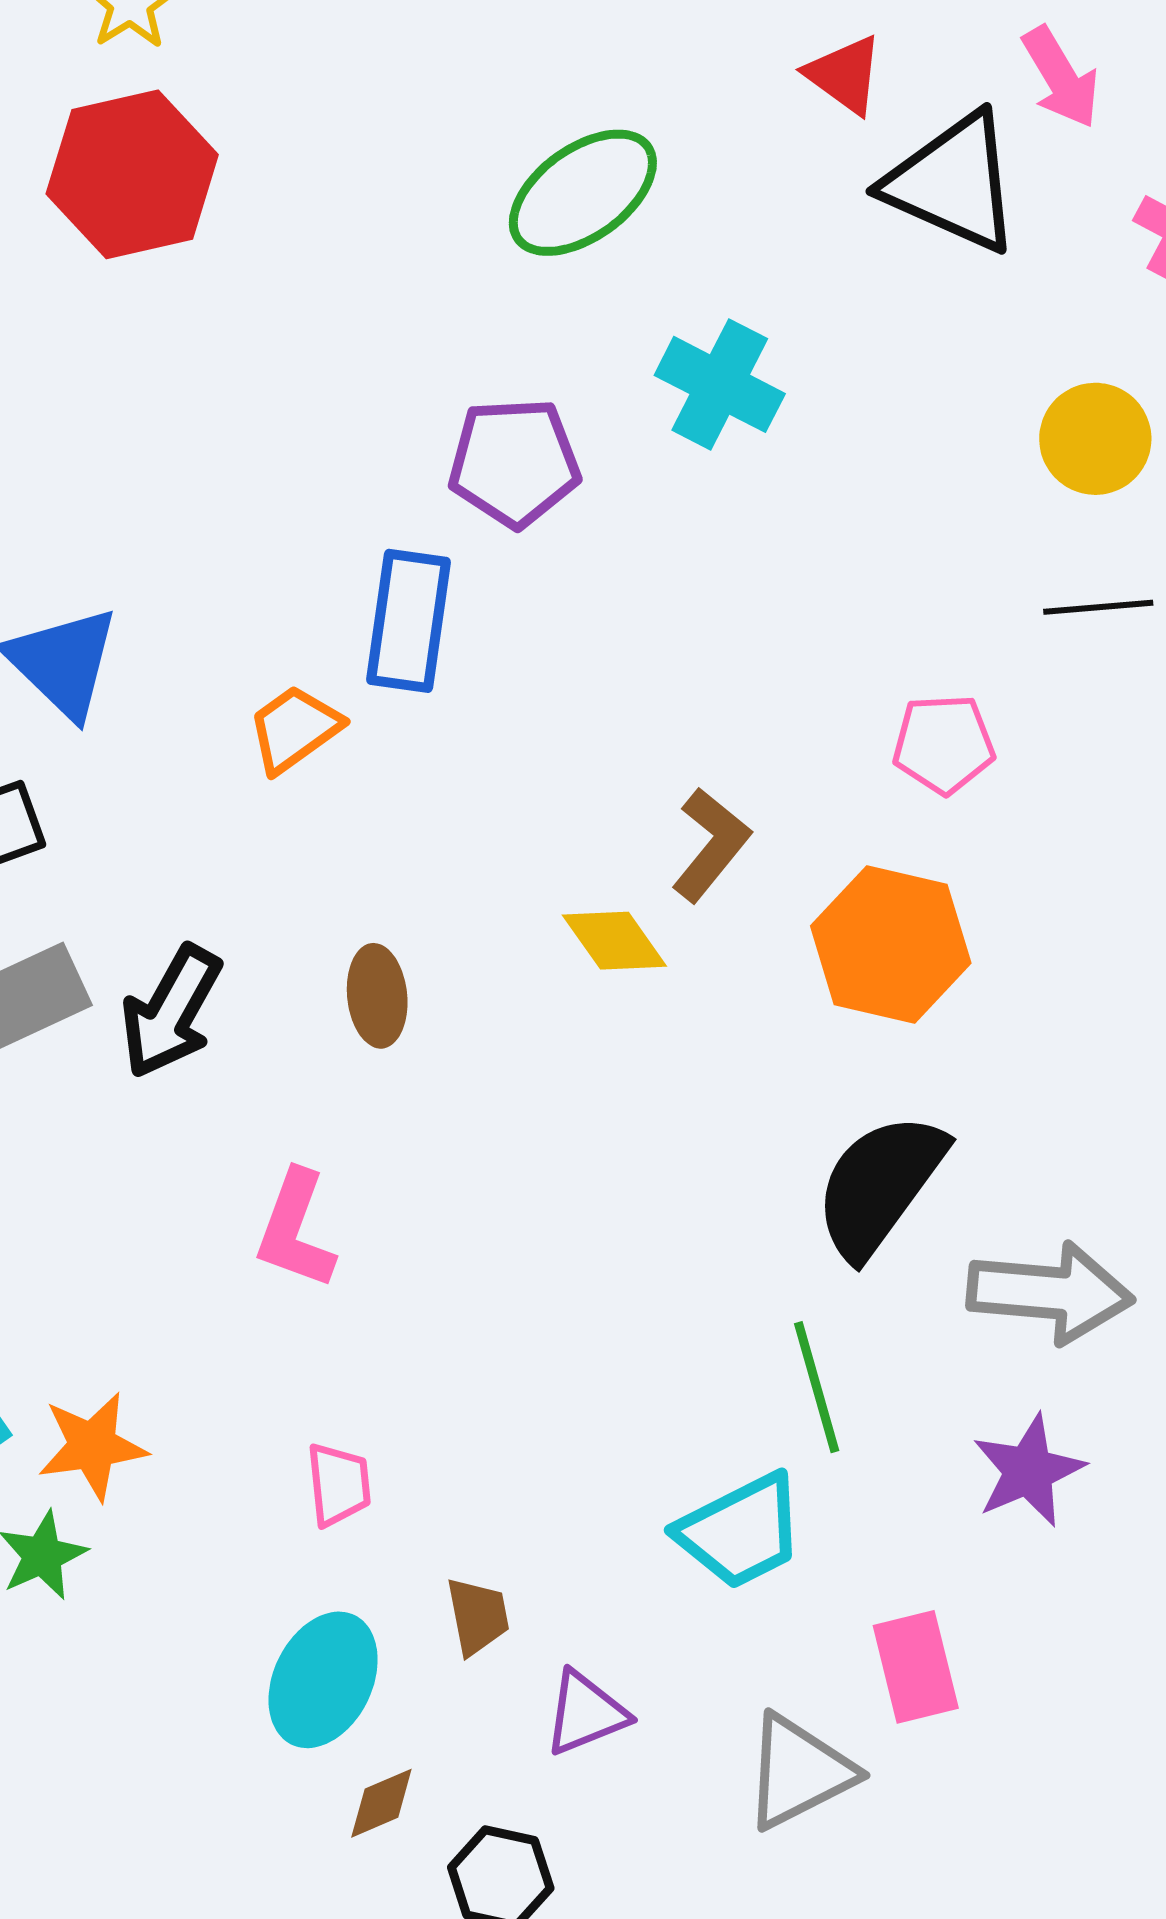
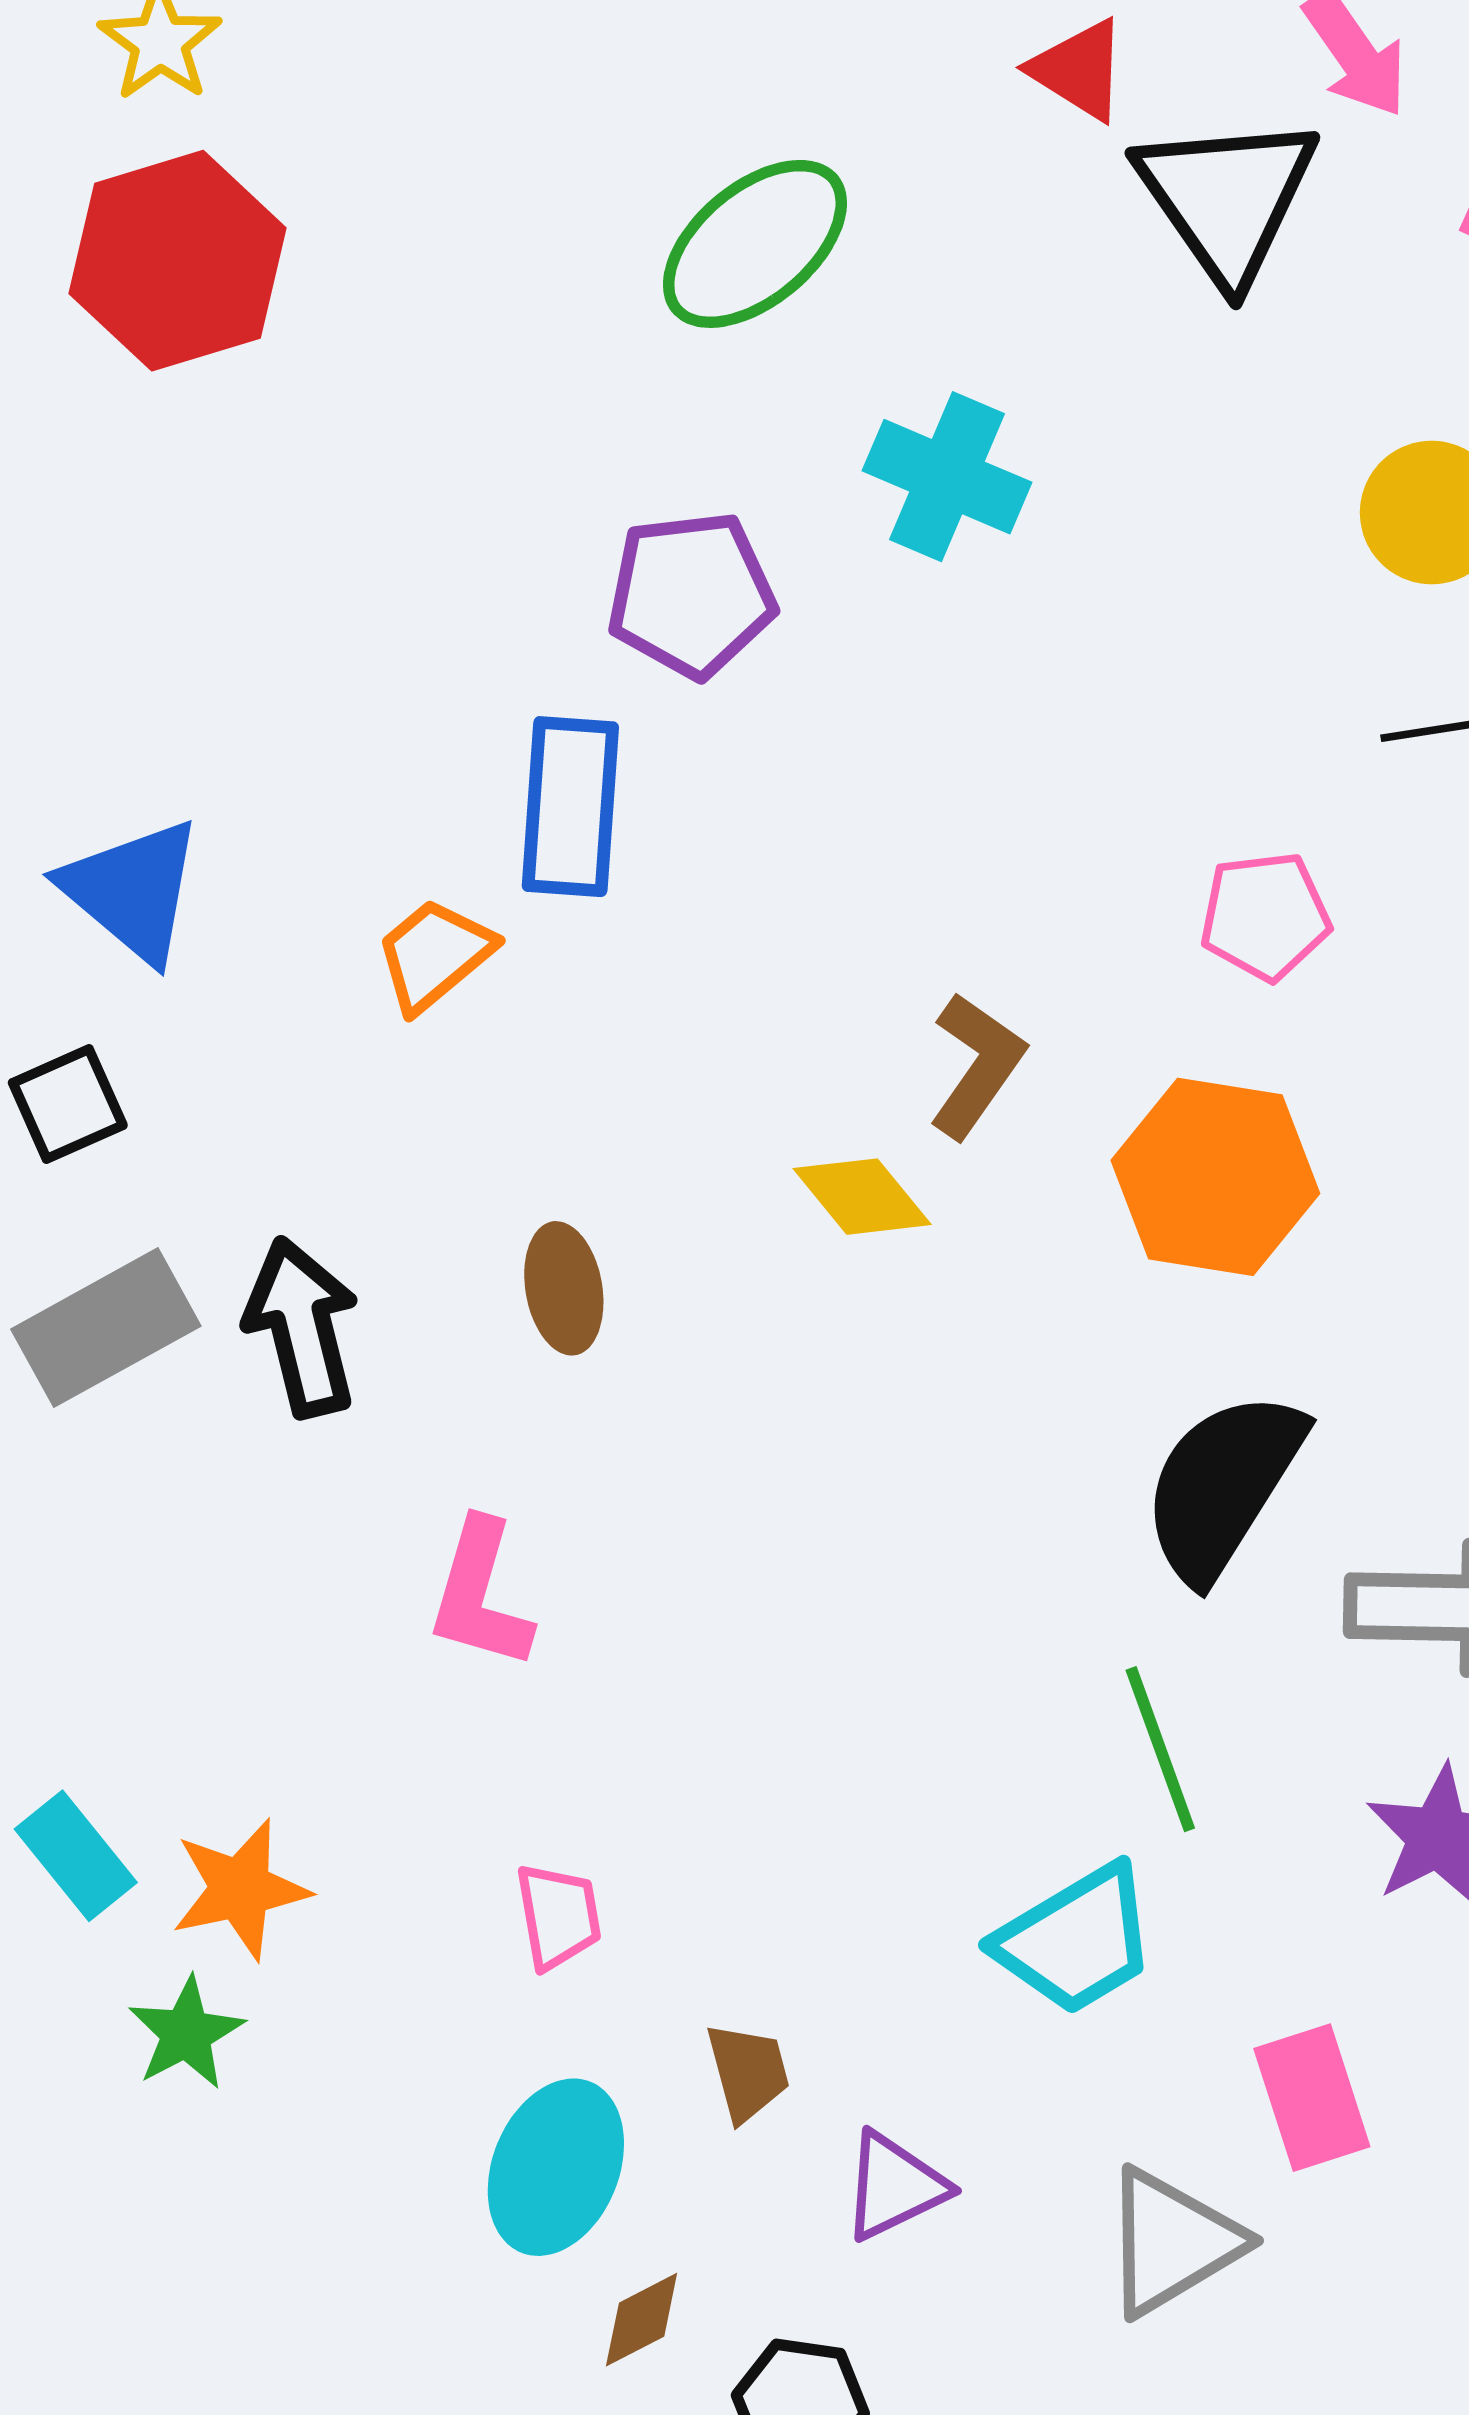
black triangle: (953, 183) -> (1227, 198), turned 35
black arrow: (171, 1012) -> (302, 1327), turned 141

